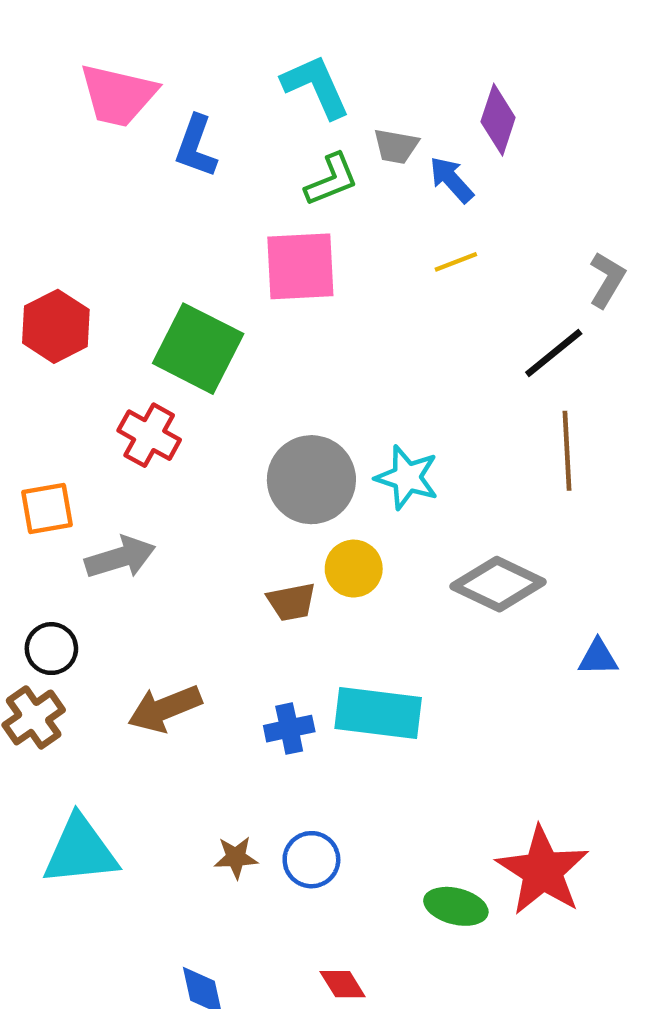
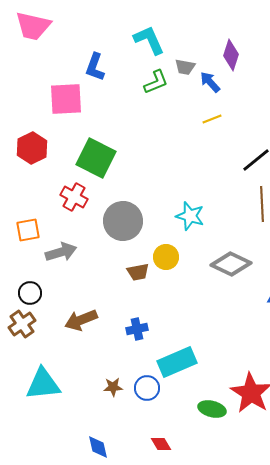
pink trapezoid: (118, 95) -> (33, 26), moved
pink square: (300, 266) -> (66, 99), moved
gray circle: (311, 480) -> (123, 221), moved
cyan rectangle: (378, 713) -> (177, 362), moved, turned -30

